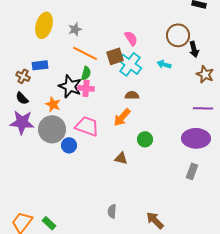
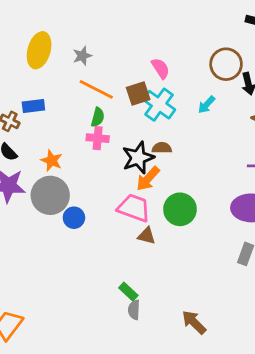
cyan arrow: (164, 64) -> (207, 105), turned -64
black star: (70, 86) -> (138, 158), moved, turned 30
pink trapezoid: (87, 126) -> (134, 208), moved
green circle: (145, 139) -> (180, 209), size x1.5
green rectangle: (49, 223) -> (128, 292), moved

